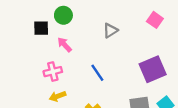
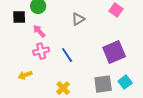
pink cross: (53, 72) -> (41, 51), moved
yellow arrow: (58, 96) -> (25, 75), moved

